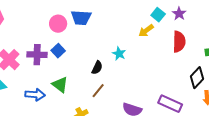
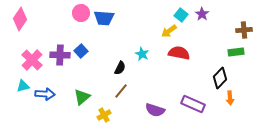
pink circle: (58, 24) -> (81, 13), moved
red semicircle: (179, 42) -> (179, 53), moved, turned -80
green triangle: (60, 85) -> (82, 97), moved, turned 42
blue arrow: (35, 95) -> (45, 94), moved

